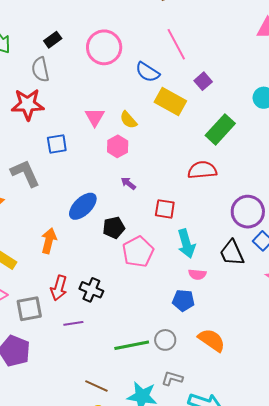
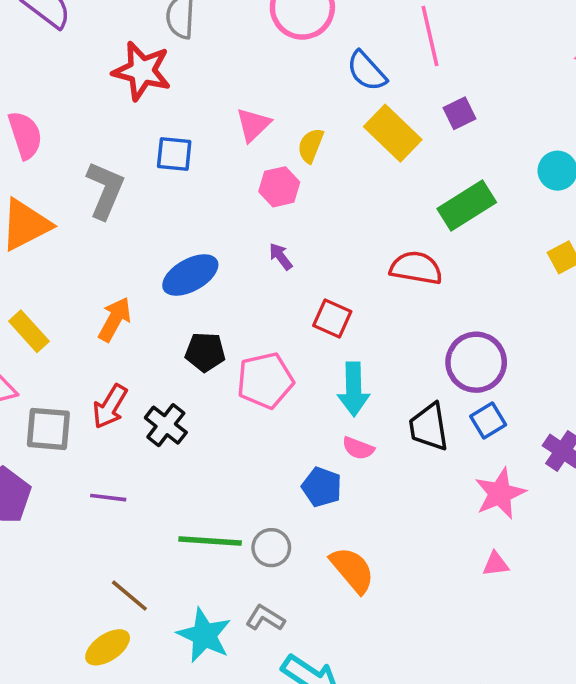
yellow semicircle: (128, 120) -> (311, 145), turned 48
gray L-shape: (25, 173) -> (105, 190), turned 32
black pentagon: (114, 228) -> (205, 352), moved
purple line: (73, 323) -> (108, 498), moved

